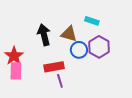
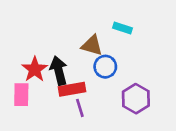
black arrow: (44, 35) -> (59, 71), moved
purple hexagon: (99, 47) -> (136, 99), moved
red star: (14, 56) -> (35, 69), moved

